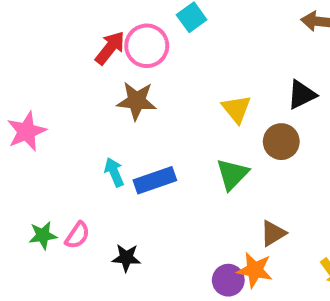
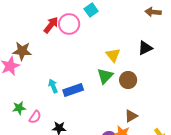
brown star: (137, 101) -> (22, 51), moved
brown circle: (281, 142) -> (128, 80), moved
green triangle: (232, 174) -> (105, 76), moved
green star: (43, 235) -> (19, 108), moved

